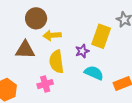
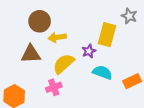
yellow semicircle: (57, 62) -> (64, 64), turned 60

